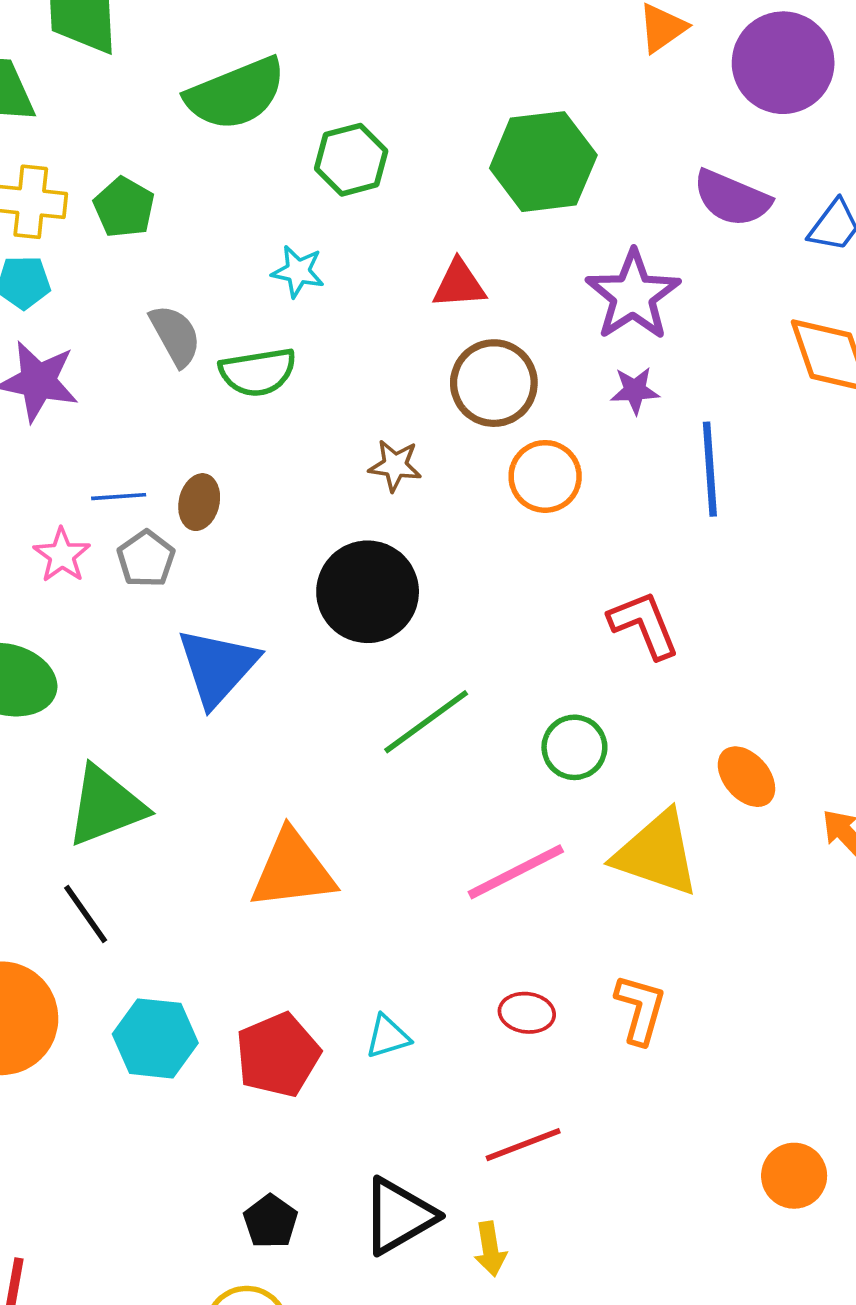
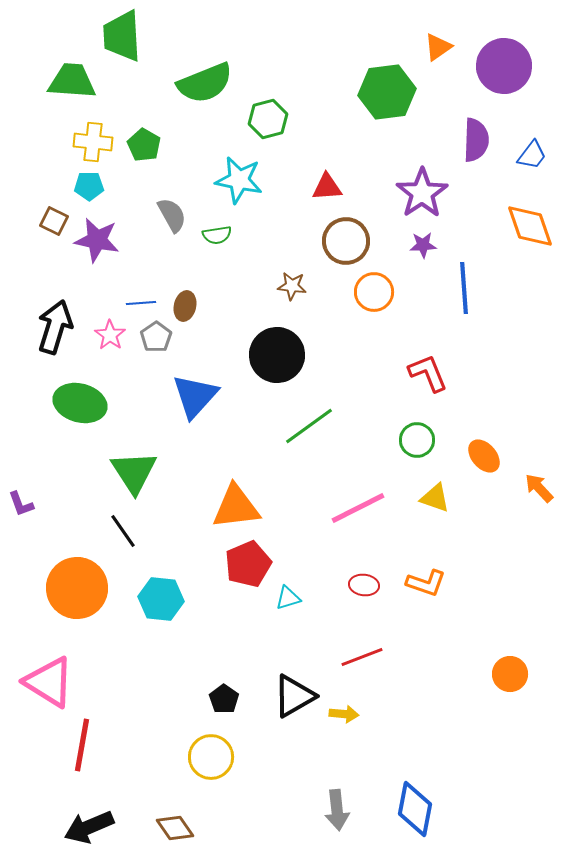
green hexagon: (543, 162) -> (387, 92), moved
purple semicircle: (732, 198) -> (476, 140), turned -111
cyan star: (298, 271) -> (239, 180), size x1.6
green semicircle: (258, 372) -> (217, 235), size x0.7
green circle: (574, 747) -> (417, 440), moved
green triangle: (106, 806) -> (134, 472), turned -42
yellow triangle: (657, 854) -> (435, 498), size x0.6
orange L-shape: (640, 1009) -> (426, 583), turned 93
red pentagon: (278, 1055) -> (248, 564), moved
yellow arrow: (490, 1249) -> (344, 714), turned -76

